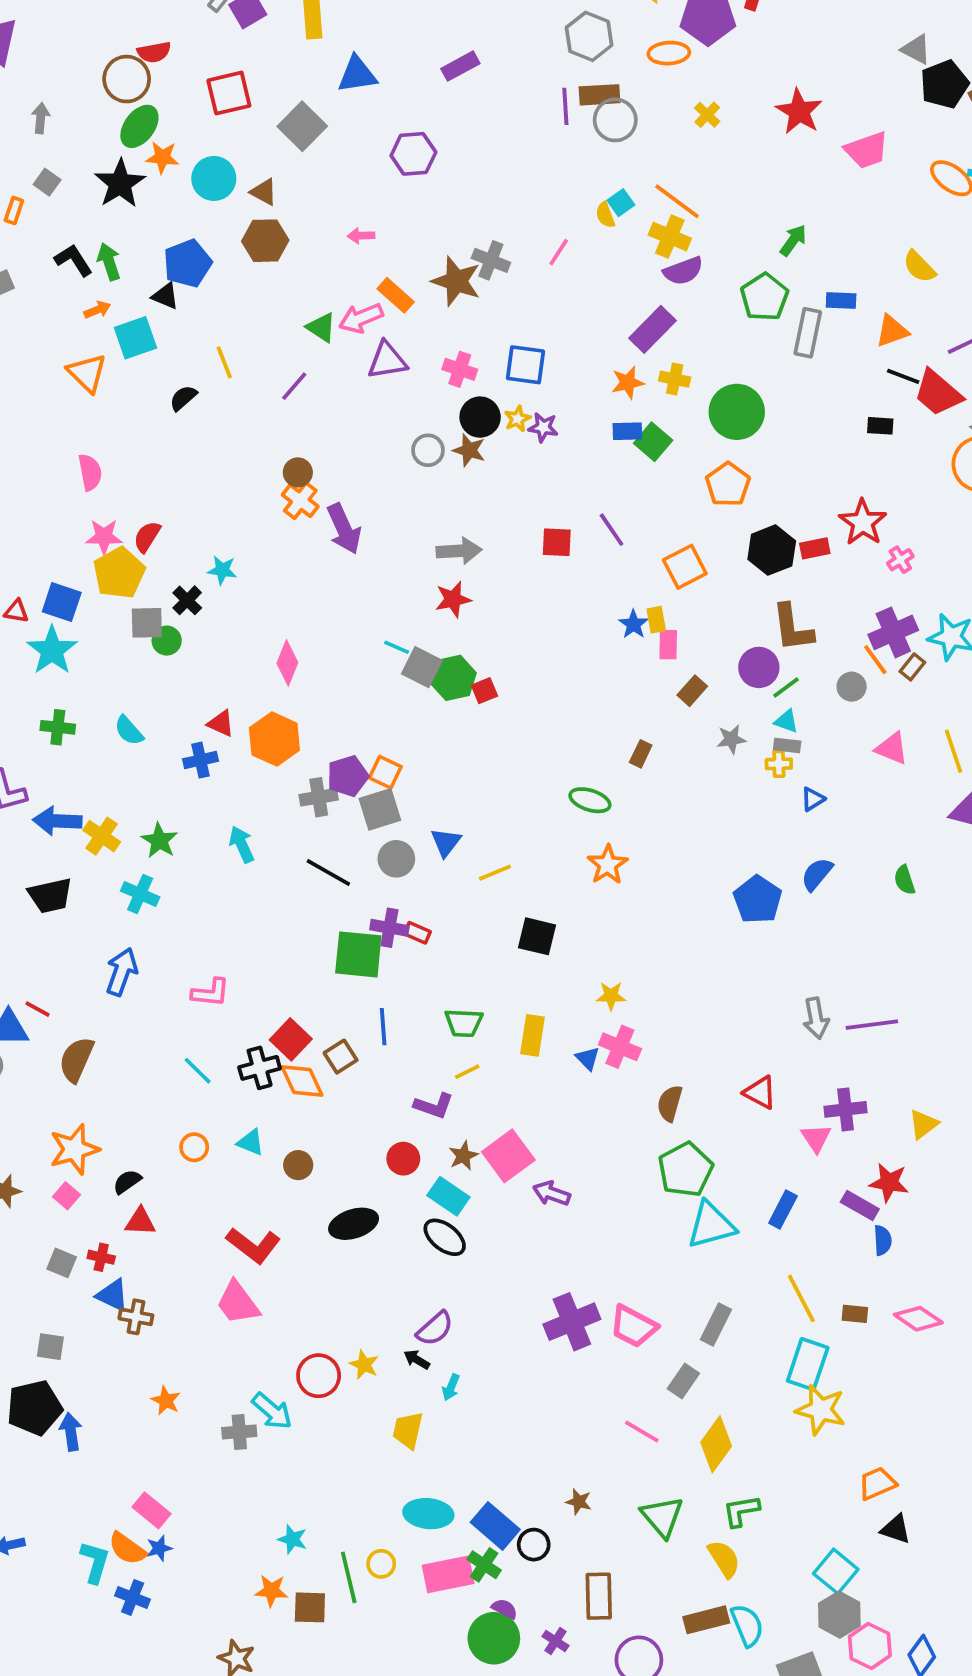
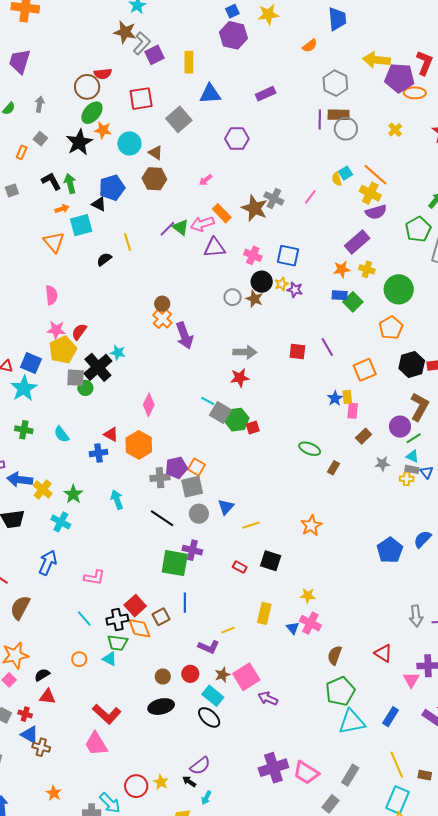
orange ellipse: (669, 53) -> (415, 93), moved
pink arrow: (361, 236) -> (206, 180), turned -40
purple line: (294, 386) -> (167, 229), moved
black cross: (187, 600) -> (98, 367), size x1.8
brown L-shape: (792, 628) -> (420, 407), turned -148
blue triangle: (813, 799) -> (427, 472), moved, turned -40
green ellipse: (590, 800) -> (310, 449), moved
red rectangle: (417, 933) -> (240, 567), moved
green trapezoid: (464, 1023) -> (118, 643), moved
brown circle: (298, 1165) -> (163, 676), moved

